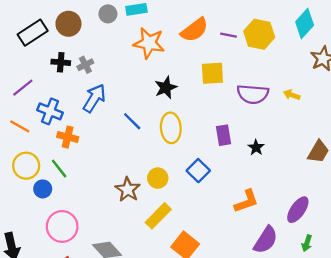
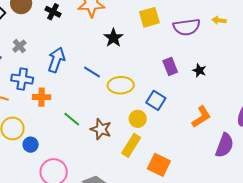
black cross: (61, 62) -> (53, 12), moved, turned 35
gray cross: (85, 65) -> (19, 46), moved
yellow ellipse: (171, 128) -> (121, 85), moved, turned -75
green line: (59, 168) -> (72, 119), moved
yellow circle: (158, 178) -> (138, 119), moved

